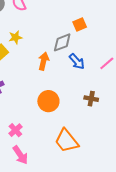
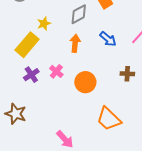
gray diamond: (62, 42) -> (79, 14), moved
pink cross: (15, 130) -> (56, 71), moved

